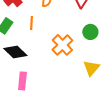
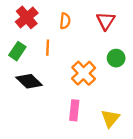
yellow triangle: (91, 68) -> (110, 118), moved
pink rectangle: (22, 81) -> (74, 110), moved

